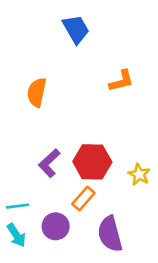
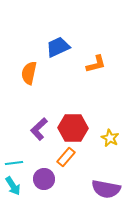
blue trapezoid: (76, 29) -> (58, 47), moved, turned -85
purple semicircle: (110, 234) -> (106, 189), moved, turned -64

